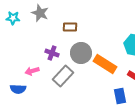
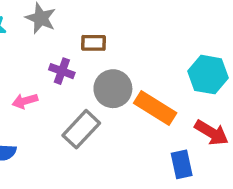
purple cross: (52, 53) -> (62, 71), moved
pink arrow: (32, 71) -> (25, 101), moved

